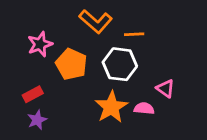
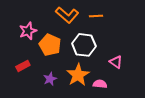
orange line: (134, 34) -> (96, 16), moved
pink semicircle: (144, 108) -> (100, 84), moved
purple star: (37, 120) -> (50, 79), moved

